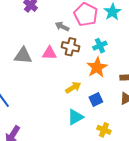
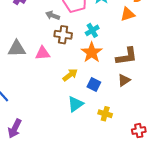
pink triangle: (49, 53) -> (43, 53), moved
blue square: (96, 100) -> (94, 84), turned -32

